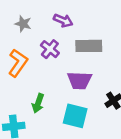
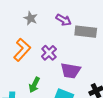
gray rectangle: (89, 46) -> (86, 32), moved
purple cross: (50, 49) -> (49, 53), moved

